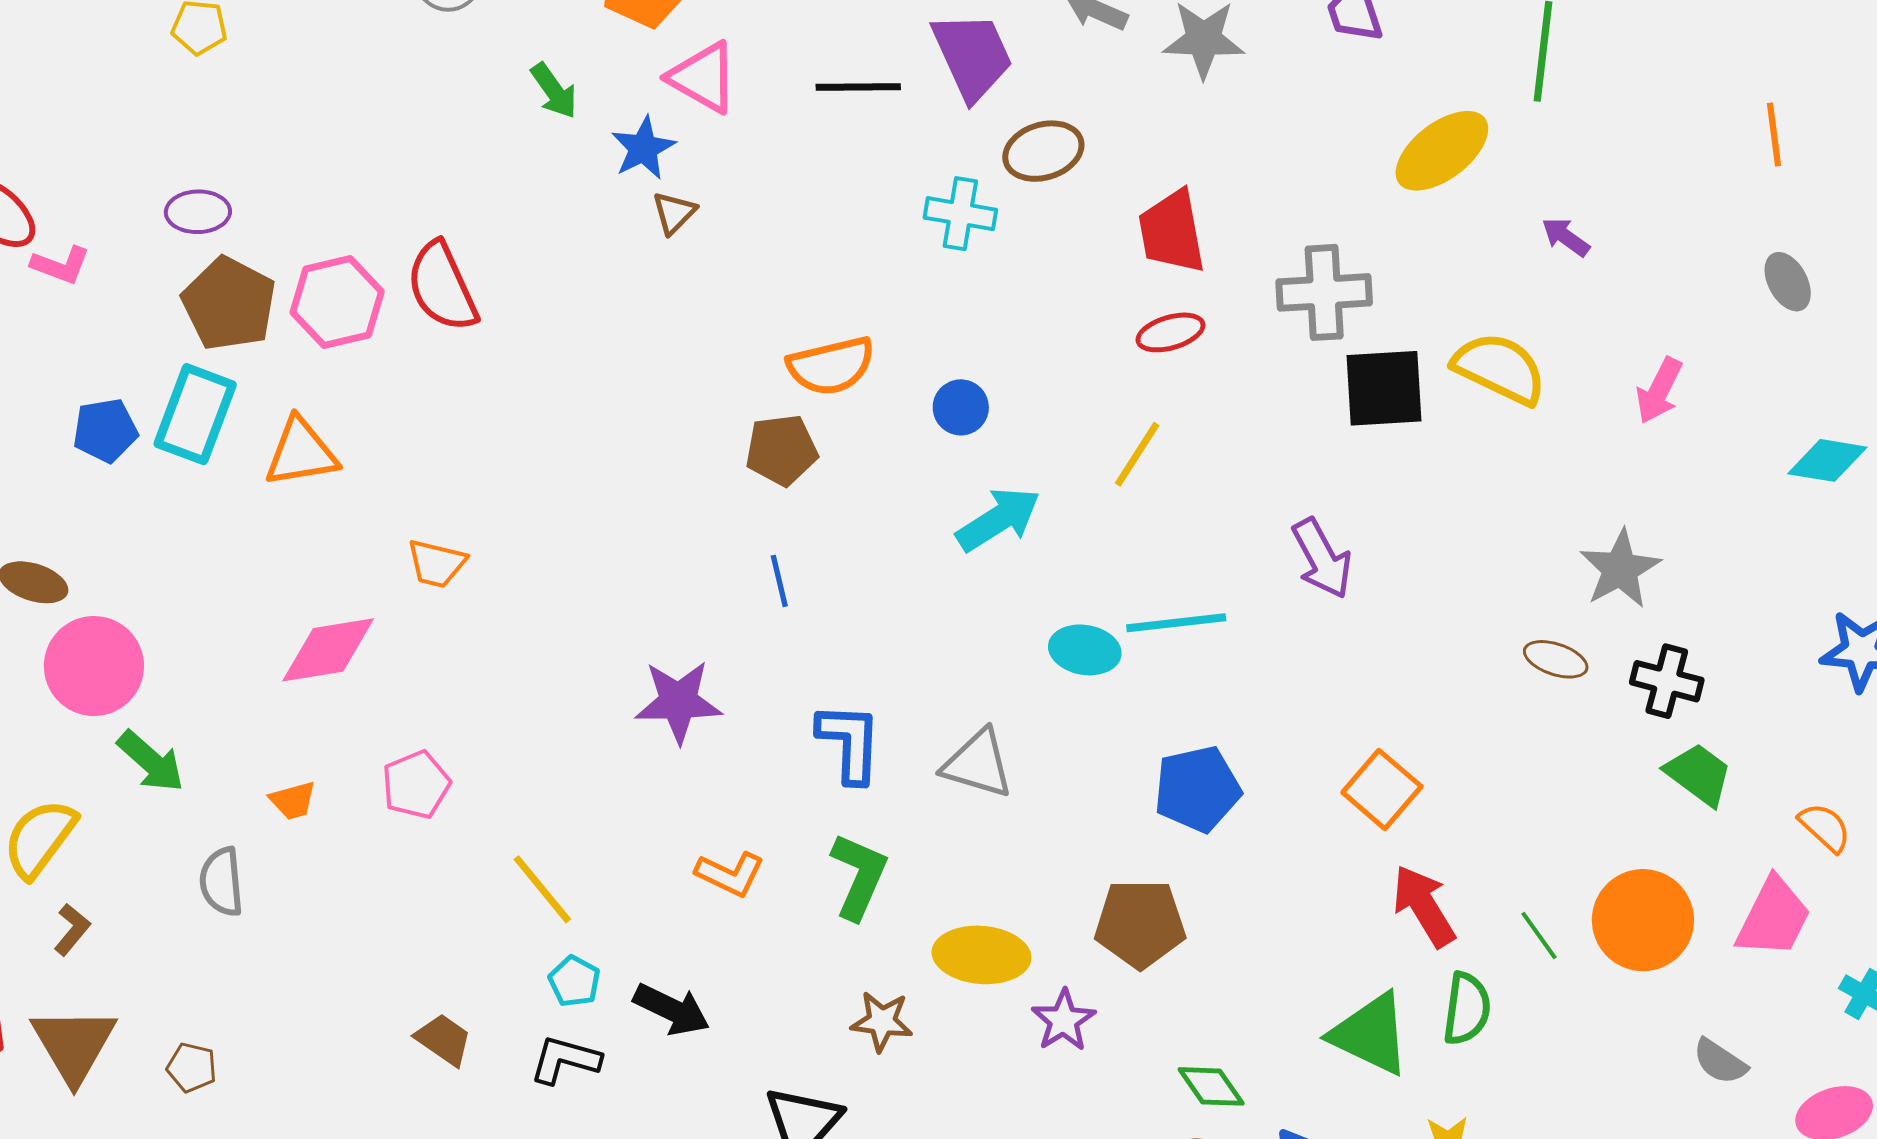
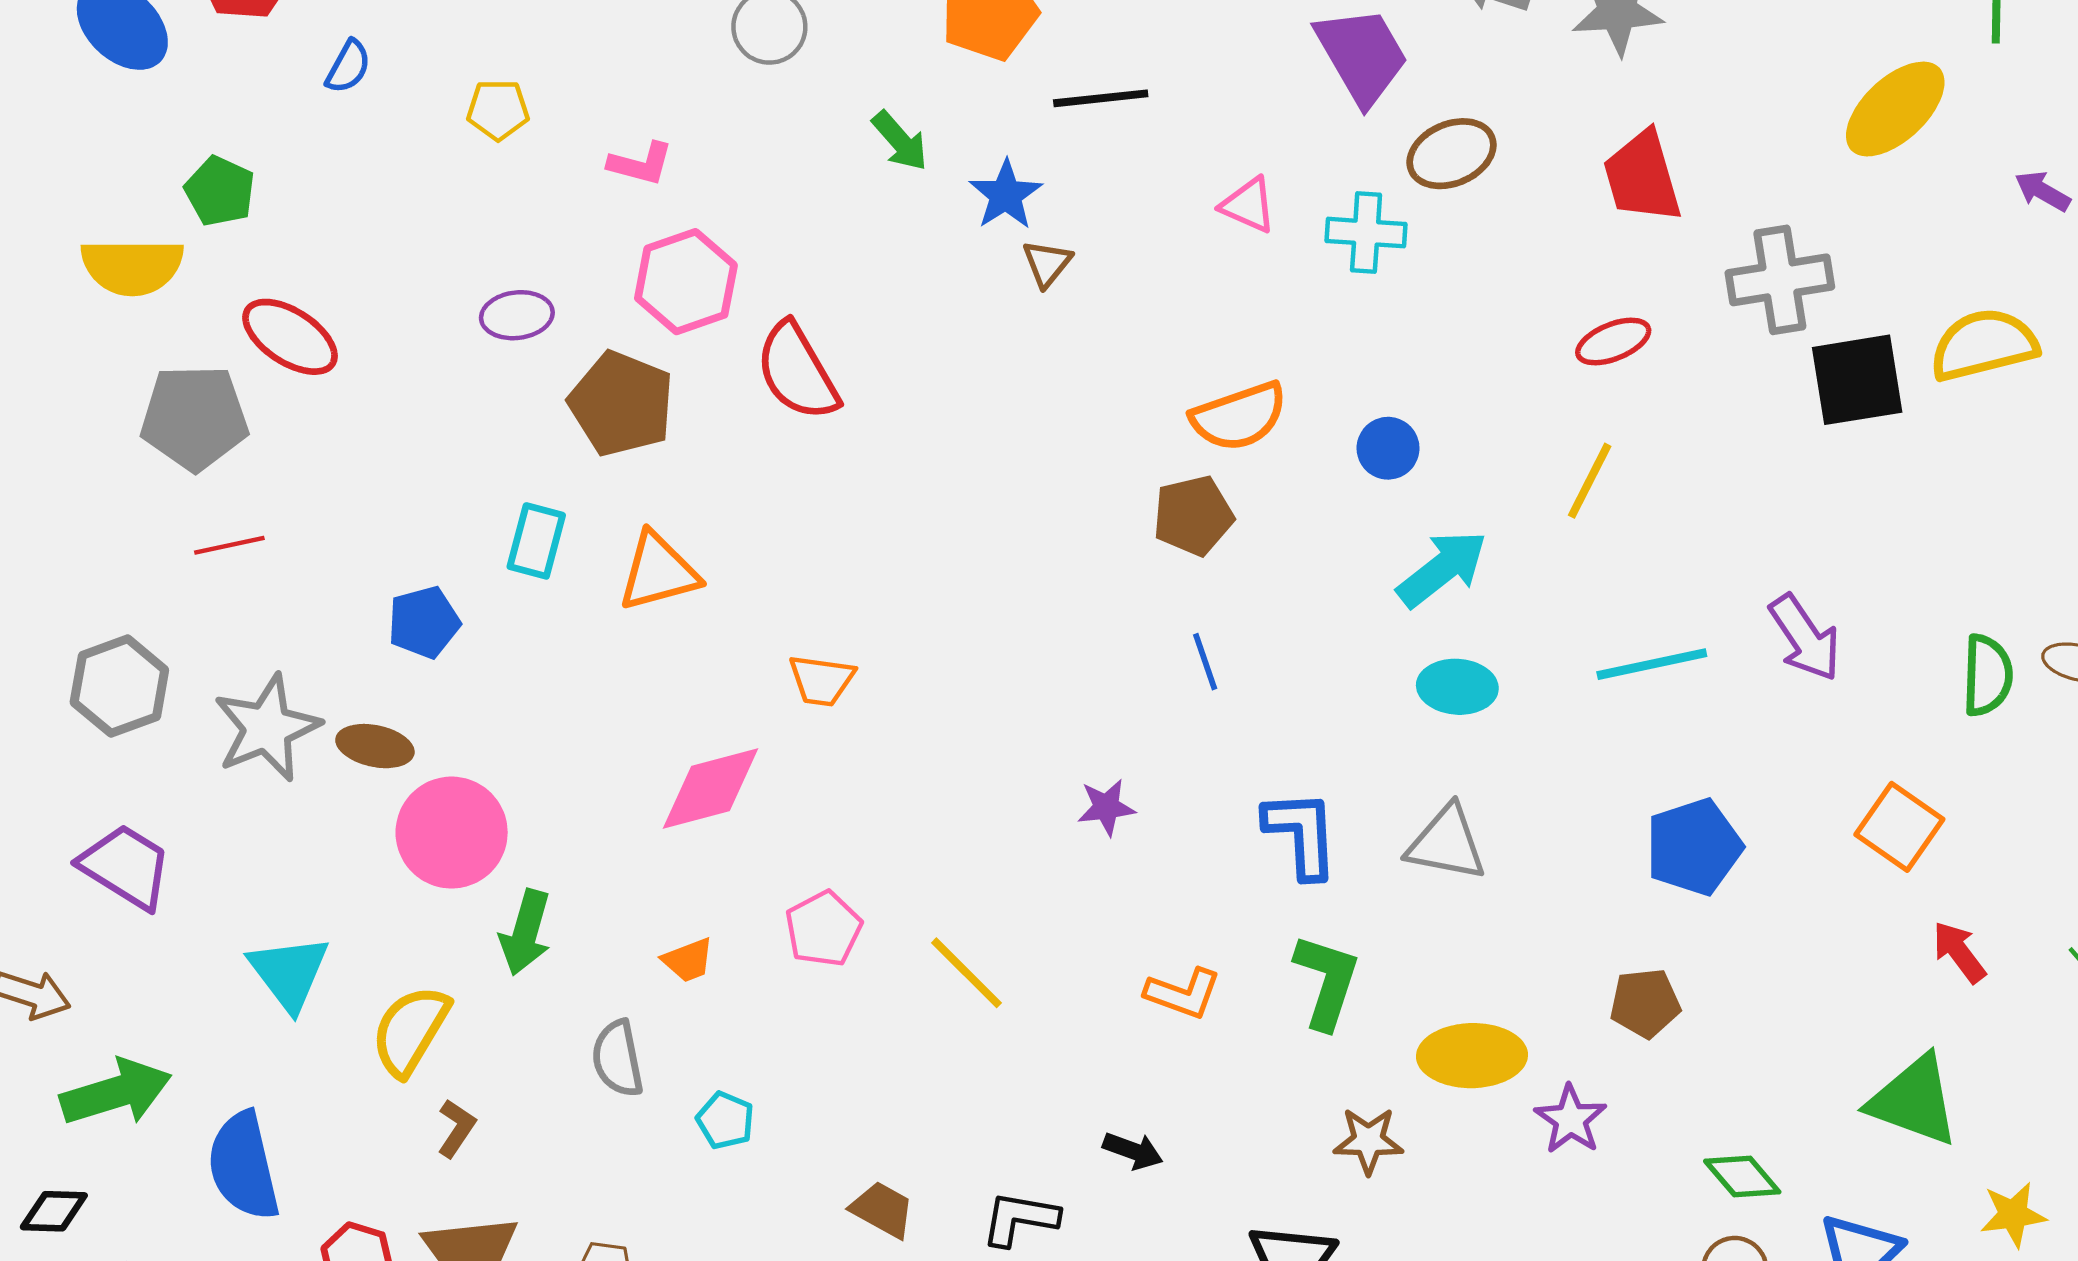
pink triangle: (703, 77) -> (1248, 205), moved, size x0.7
black line: (858, 87) -> (1101, 98), moved
red trapezoid: (1172, 232) -> (1642, 177), moved
pink L-shape: (61, 265) -> (641, 164), moved
pink hexagon: (337, 302) -> (686, 282), moved
brown pentagon: (229, 304) -> (621, 404), moved
yellow semicircle: (1500, 368) -> (1984, 345), turned -34
cyan rectangle: (195, 414) -> (536, 541), size x0.7
blue pentagon: (105, 430) -> (424, 622), moved
purple arrow: (1322, 558) -> (1805, 638), moved
cyan ellipse: (1085, 650) -> (1457, 687), moved
purple star: (678, 702) -> (1106, 807), size x0.6
green arrow: (151, 761) -> (526, 932), turned 70
yellow line: (542, 889) -> (966, 973), moved
red arrow: (1424, 906) -> (1959, 952), size x0.7
brown pentagon: (1140, 924) -> (1645, 1003), size x0.7
cyan pentagon: (574, 981) -> (725, 1120), moved
black arrow: (672, 1009) -> (1133, 1151), size x0.7
green semicircle: (1467, 1009) -> (1987, 675), moved

